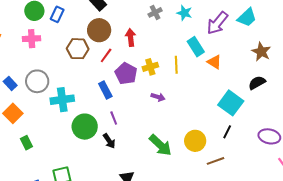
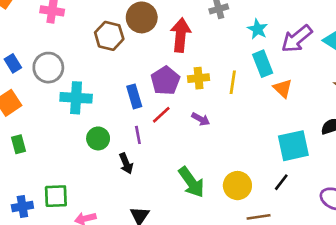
cyan star: (184, 13) -> (258, 29), moved
red arrow: (131, 37) -> (181, 35), size x1.4
red line: (106, 55) -> (161, 115), moved
cyan square: (231, 103) -> (293, 146), turned 30
green circle: (85, 127) -> (98, 138), size x0.7

